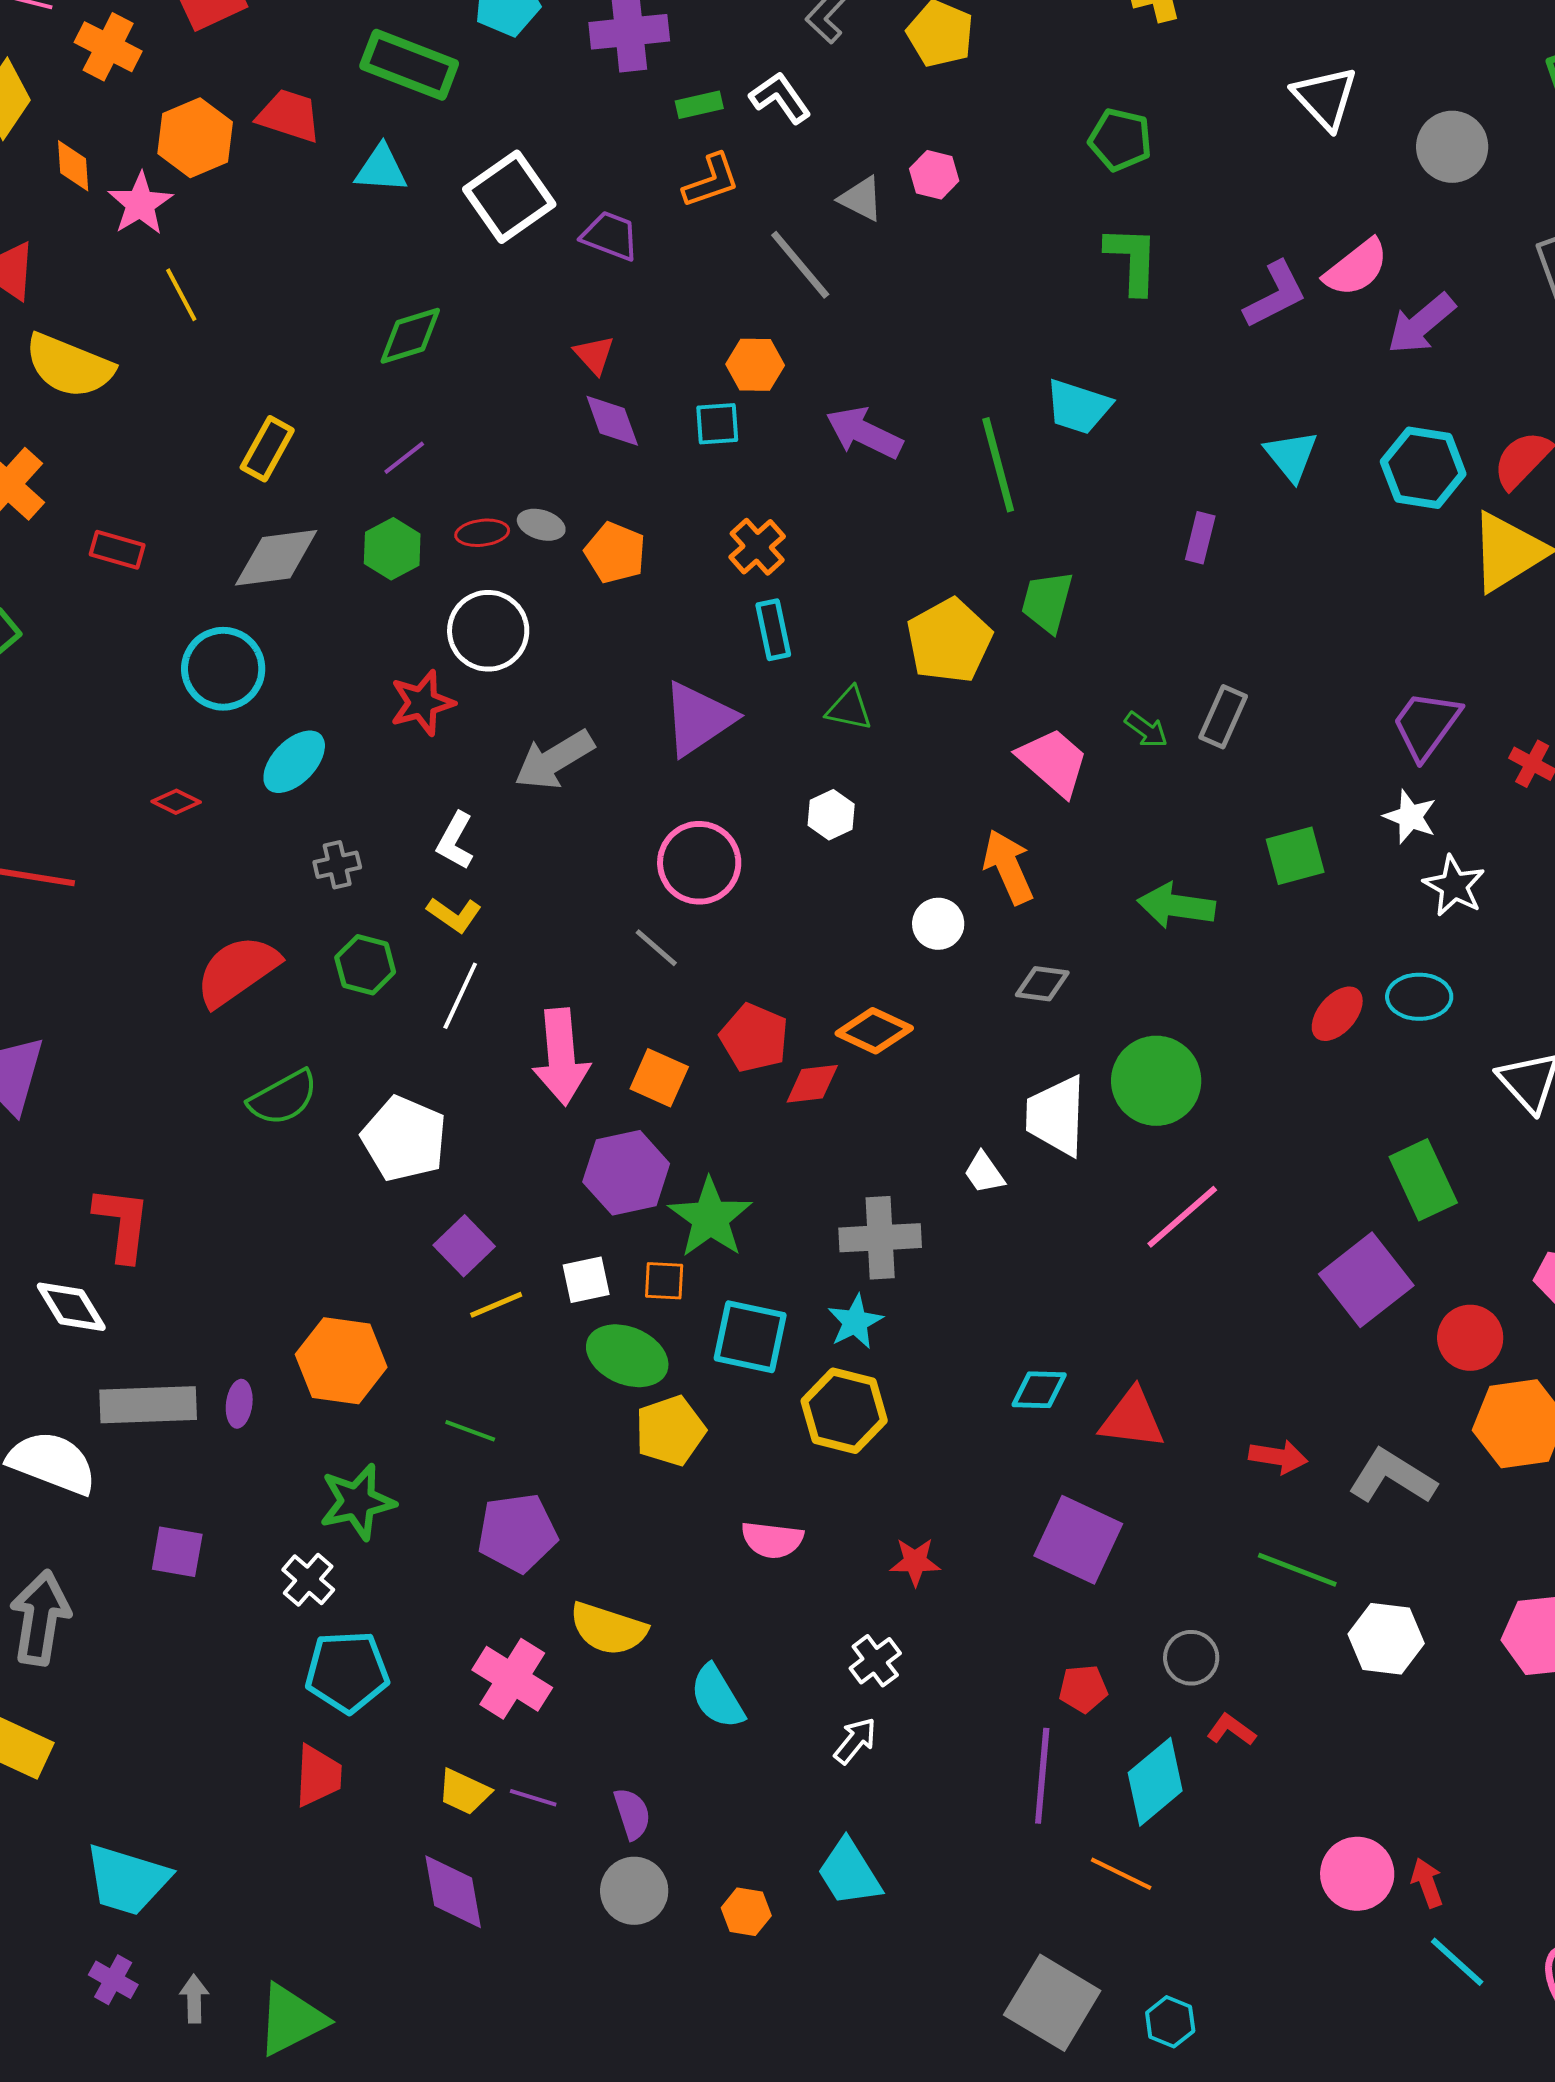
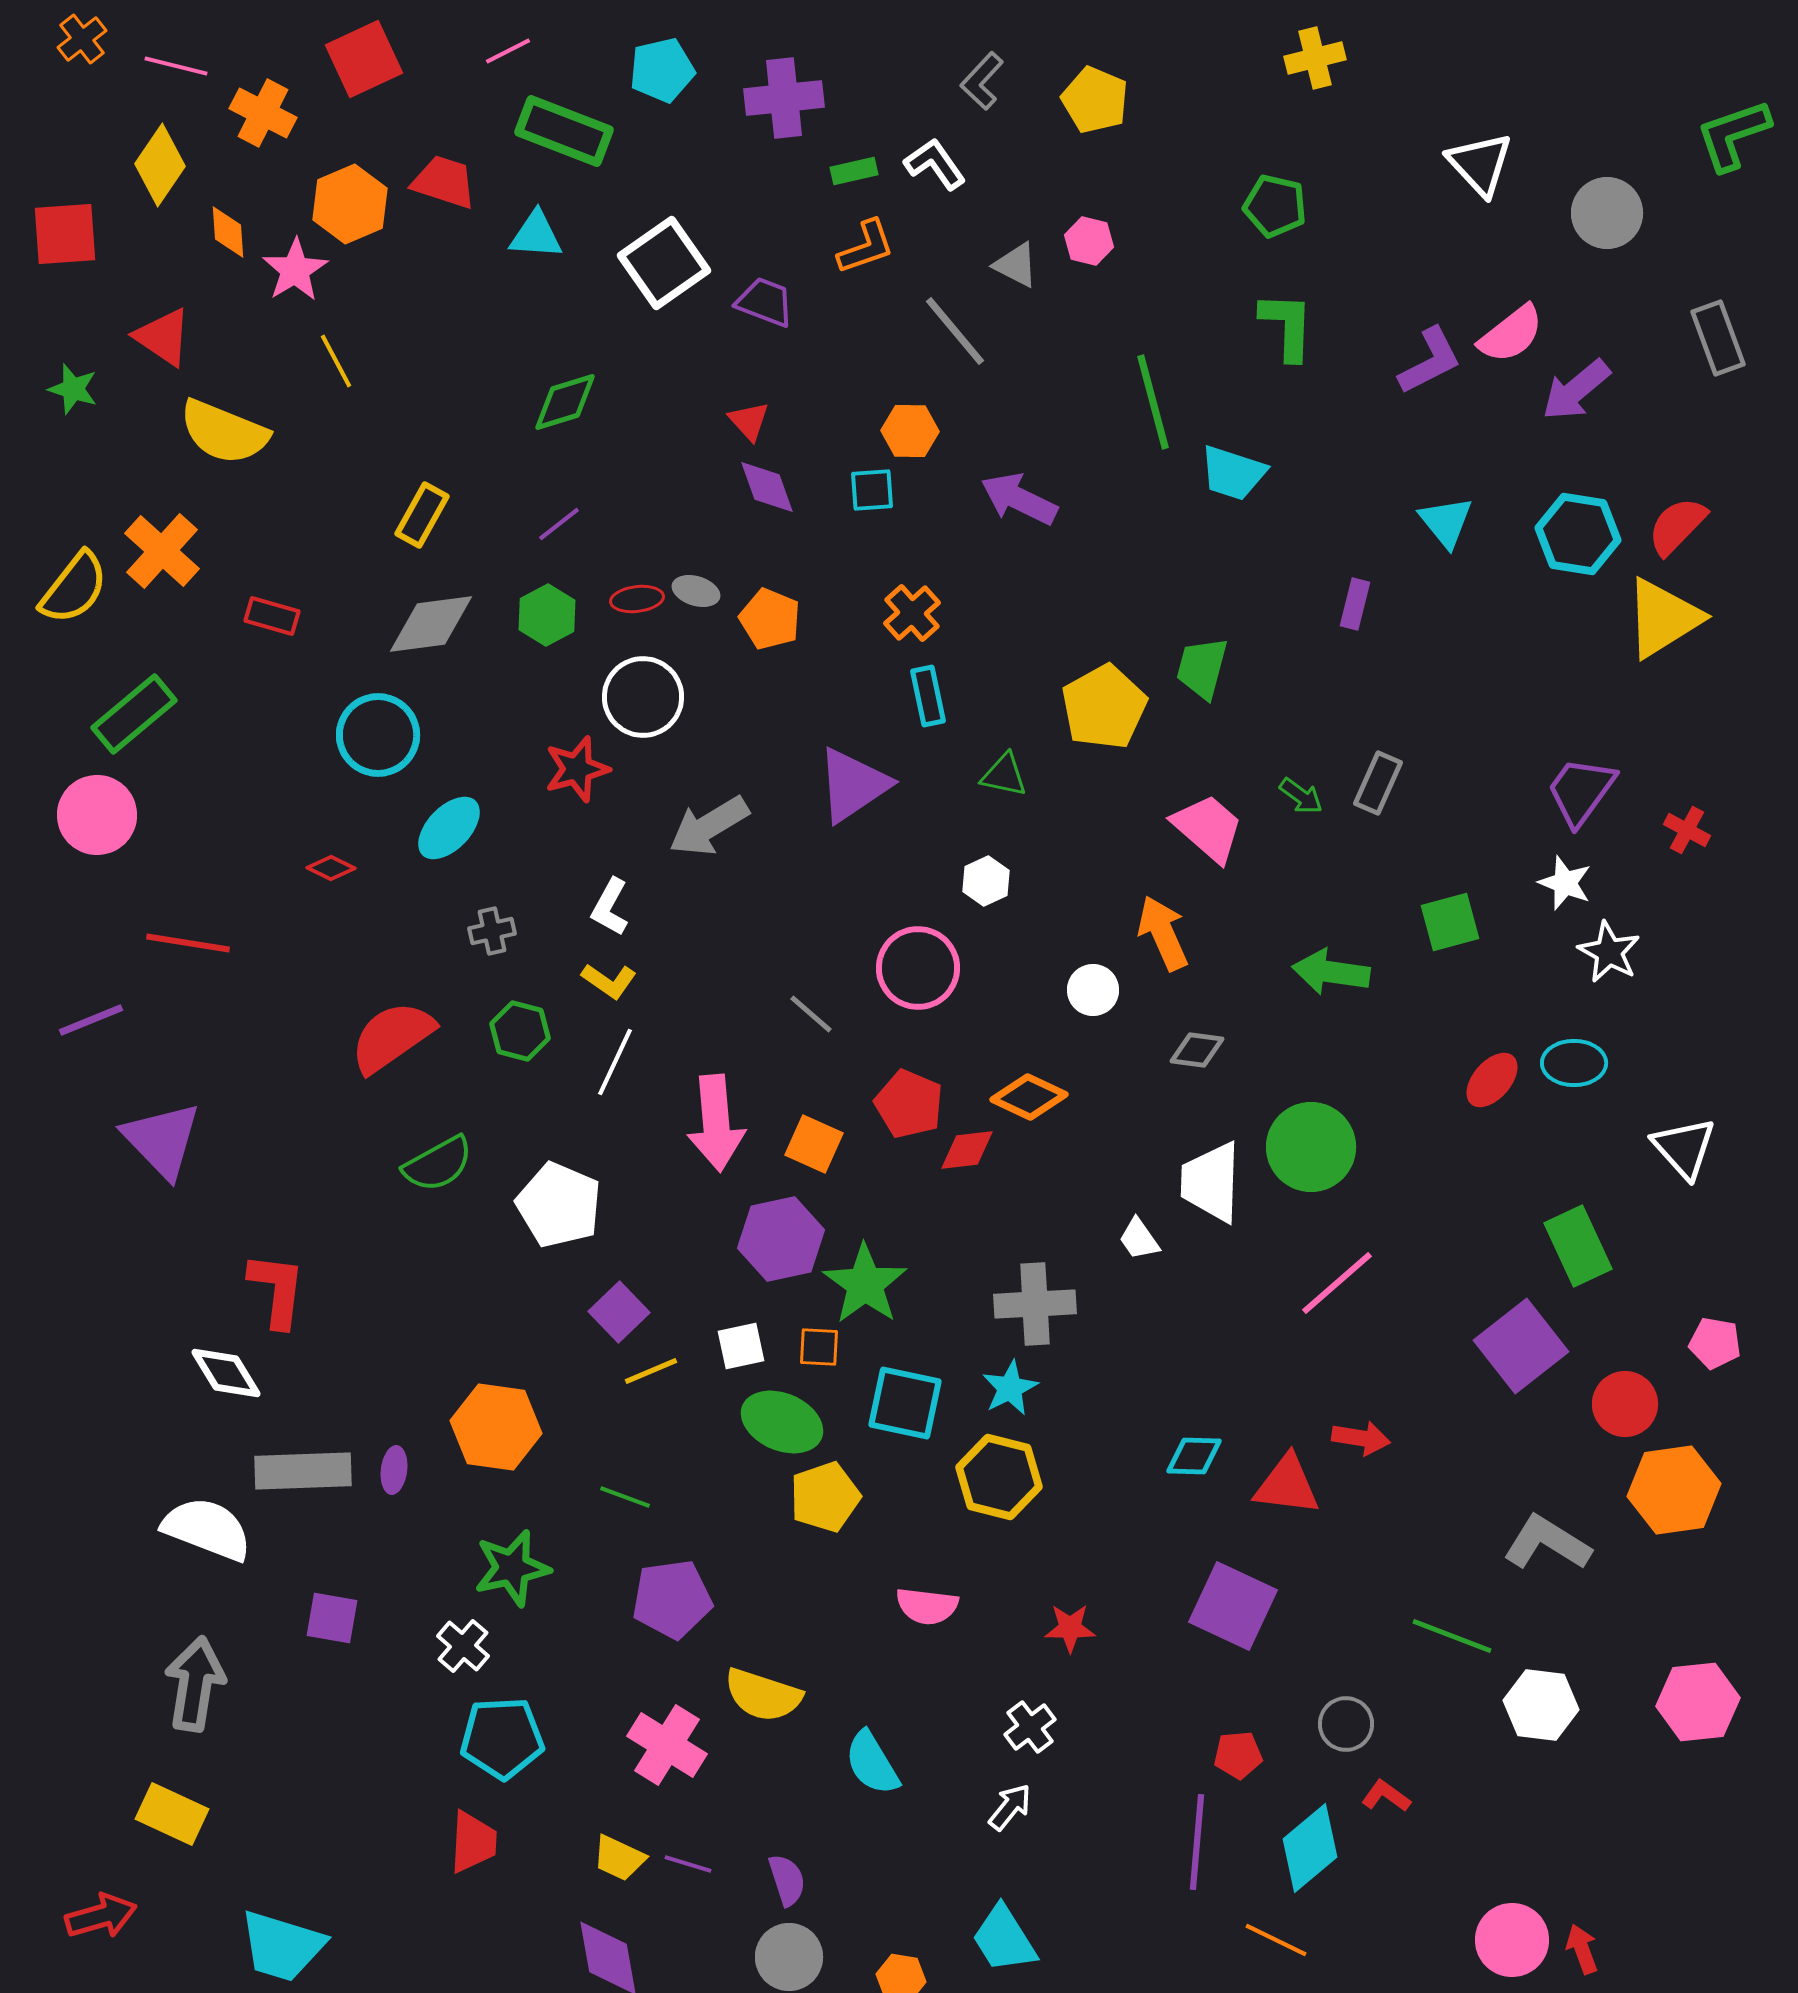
green line: (998, 465) -> (1153, 402), moved
pink circle: (699, 863) -> (918, 968), moved
red arrow: (1278, 1457) -> (1361, 1438), moved

